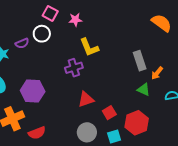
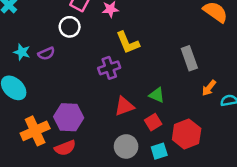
purple semicircle: (22, 43) -> (46, 53), moved
orange arrow: (157, 73) -> (209, 88), moved
green triangle: (144, 90) -> (157, 95), moved
purple hexagon: (33, 91) -> (69, 117), moved

